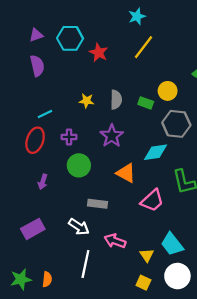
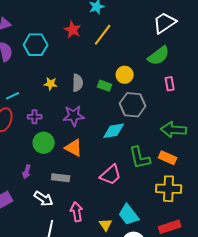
cyan hexagon: (70, 38) -> (36, 45), moved
red star: (99, 53) -> (73, 30), moved
purple star: (112, 136) -> (74, 116), turned 30
orange triangle: (126, 173) -> (74, 148), moved
purple arrow: (43, 182) -> (27, 172), moved
pink arrow: (115, 241) -> (77, 212), turned 60

